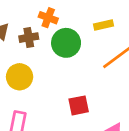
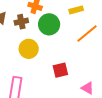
yellow circle: (20, 77) -> (29, 49), moved

